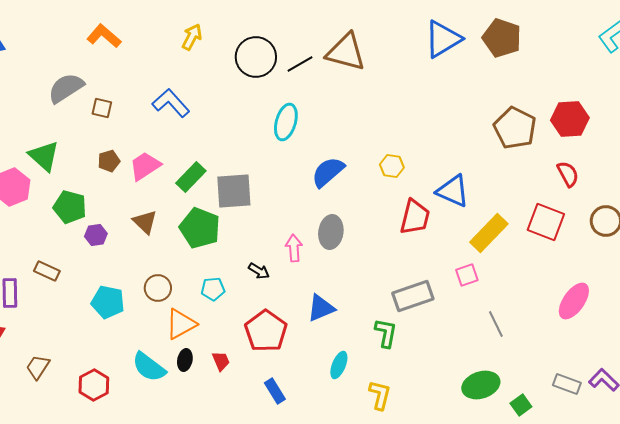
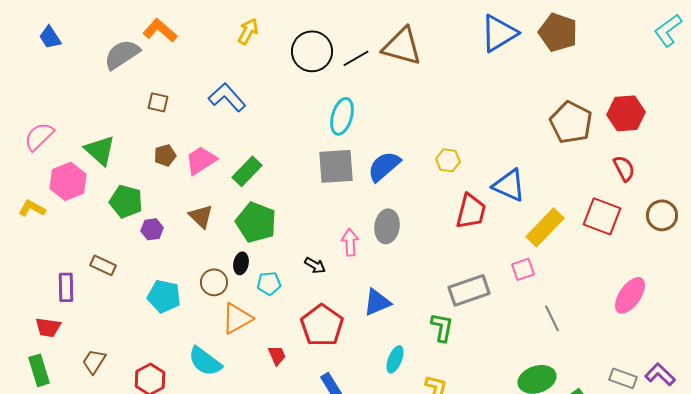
gray semicircle: (66, 88) -> (122, 54), moved
gray square: (234, 191) -> (336, 166), moved
black ellipse: (185, 360) -> (241, 263), moved

